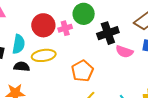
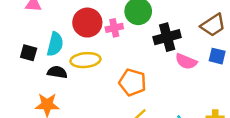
orange pentagon: (82, 71) -> (132, 82), turned -30

